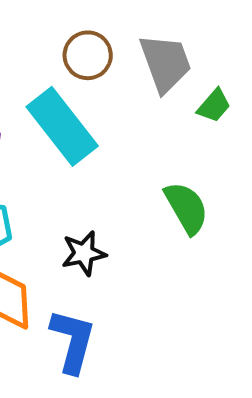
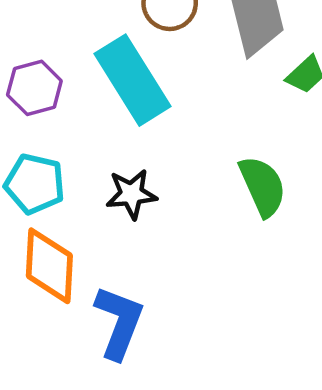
black star: (84, 253) -> (131, 194), moved

